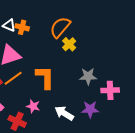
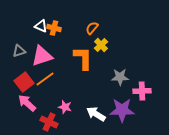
orange semicircle: (60, 27) -> (92, 28), size x0.6
orange L-shape: (45, 77) -> (83, 58), moved
purple star: (90, 109) -> (122, 110), size x1.4

